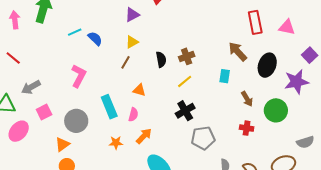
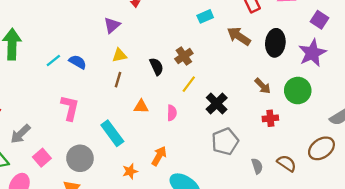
yellow triangle: (132, 42) -> (119, 55), turned 32
cyan rectangle: (225, 76) -> (205, 16), moved, turned 72
black cross: (185, 111) -> (217, 103), moved
pink semicircle: (133, 115) -> (172, 113), moved

